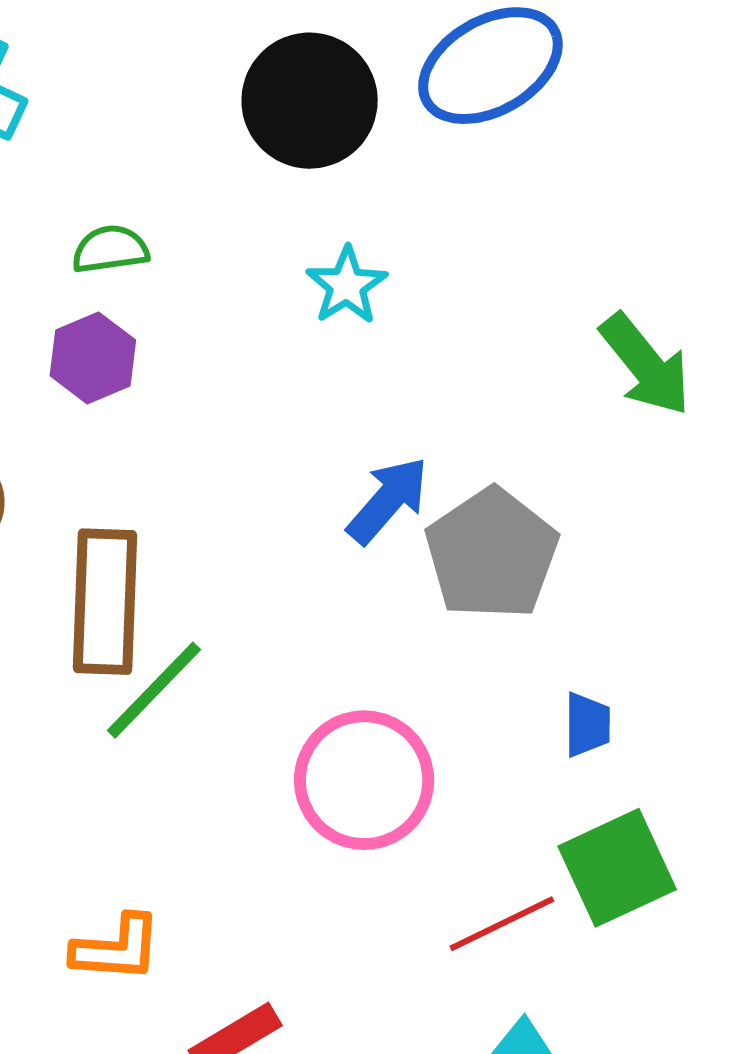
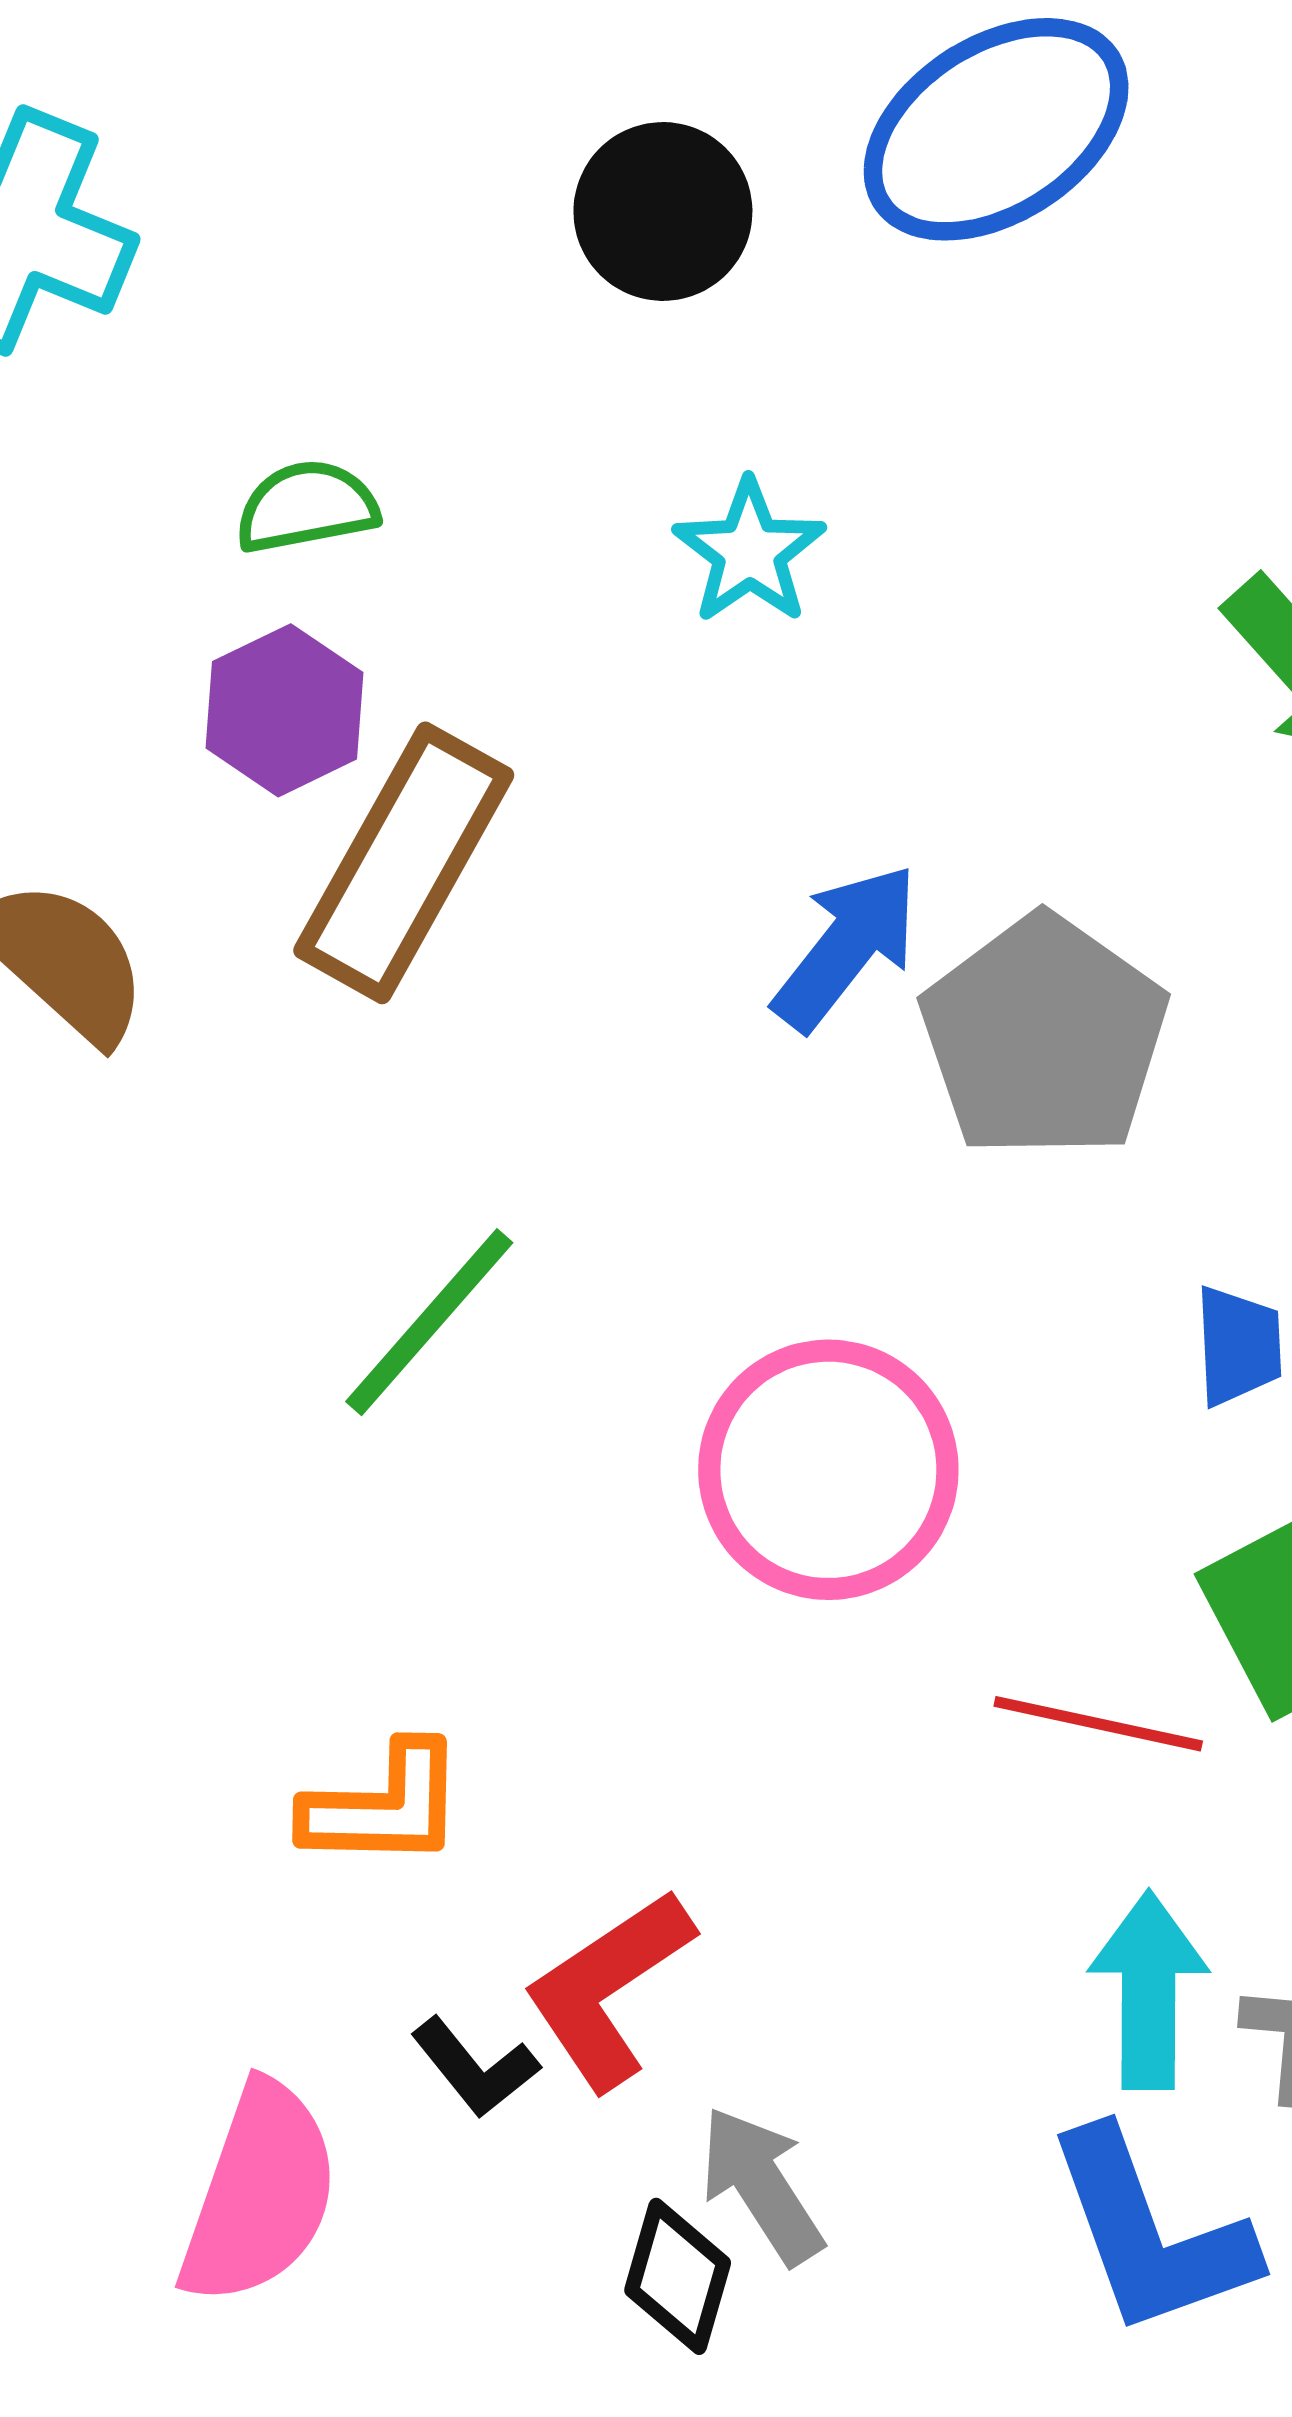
black circle: (310, 101) -> (663, 211), size x0.7
brown rectangle: (105, 602) -> (404, 863), moved, turned 30
red line: (502, 924) -> (1098, 1724), turned 41

